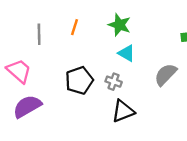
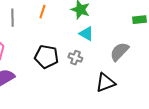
black pentagon: (79, 80) -> (46, 57), turned 30
black triangle: (123, 111) -> (105, 83), moved

